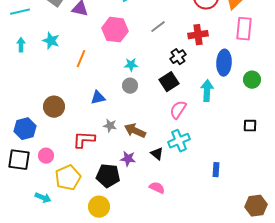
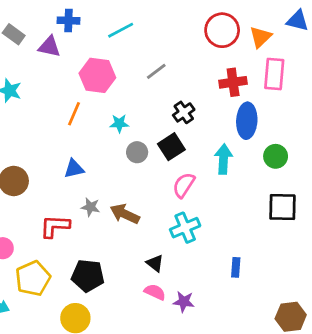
red cross: (198, 35) -> (233, 82), moved
orange line: (81, 59) -> (74, 114), moved
green circle: (252, 80) -> (276, 156), moved
gray circle: (130, 86) -> (137, 152), moved
black square: (250, 126) -> (282, 207), size x1.6
black triangle: (157, 154) -> (155, 263), moved
purple star: (128, 159) -> (184, 302), moved

